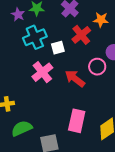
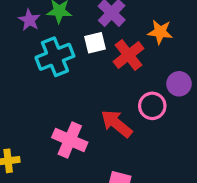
white square: (58, 48) -> (95, 43), moved
pink cross: (42, 72) -> (70, 140), moved, turned -30

